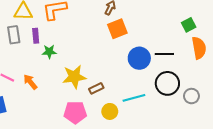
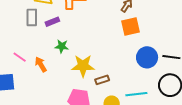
purple rectangle: (36, 36) -> (52, 22), turned 64
green star: (49, 52) -> (62, 46), moved

